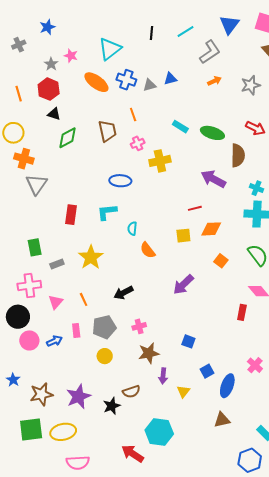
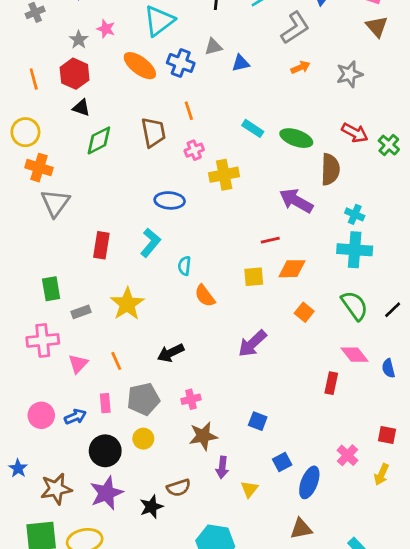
gray triangle: (150, 85) -> (213, 47), moved
cyan L-shape: (107, 212) -> (150, 243), turned 135
black circle: (18, 317) -> (105, 451), moved

